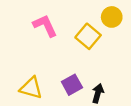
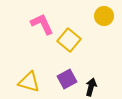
yellow square: (88, 36) -> (69, 40), moved

